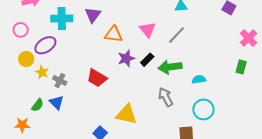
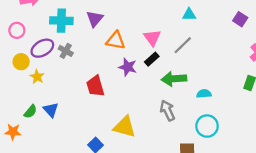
purple star: (126, 58) -> (128, 67), turned 30
black rectangle: (147, 60) -> (152, 59), moved
red trapezoid: (97, 78) -> (95, 86), turned 40
gray cross: (60, 80) -> (66, 51), moved

